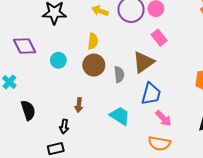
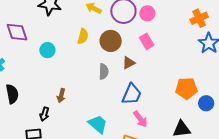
brown triangle: (144, 62) -> (129, 63), size x0.6
brown circle: (94, 65) -> (111, 41), moved
cyan trapezoid: (120, 116) -> (98, 124), moved

